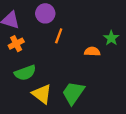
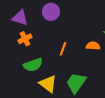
orange line: (59, 36) -> (63, 49), moved

